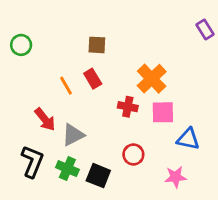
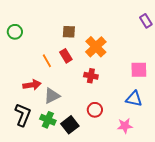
orange cross: (152, 79) -> (96, 47), moved
pink square: (163, 112) -> (139, 70), moved
red arrow: (45, 119) -> (32, 85), turned -60
black square: (98, 176) -> (70, 125), turned 30

